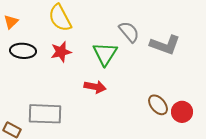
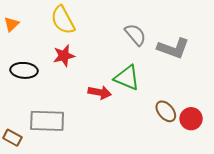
black ellipse: (23, 51) -> (24, 70), moved
green triangle: (105, 54) -> (127, 78), moved, turned -40

